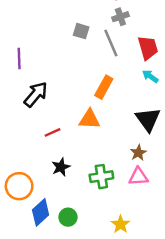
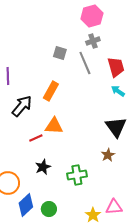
orange rectangle: (104, 87) -> (51, 91), moved
orange triangle: (89, 119) -> (54, 126), moved
pink triangle: (138, 177) -> (114, 207), moved

